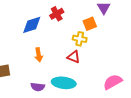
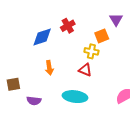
purple semicircle: (38, 87) -> (34, 101), moved

